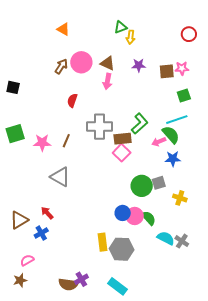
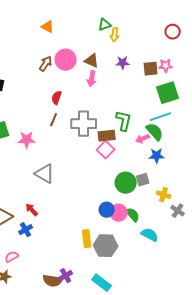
green square: (184, 95) -> (168, 93), size x1.6
green L-shape: (140, 124) -> (124, 121), turned -35
brown line: (66, 141) -> (54, 120), moved
gray cross: (182, 241) -> (178, 211), moved

